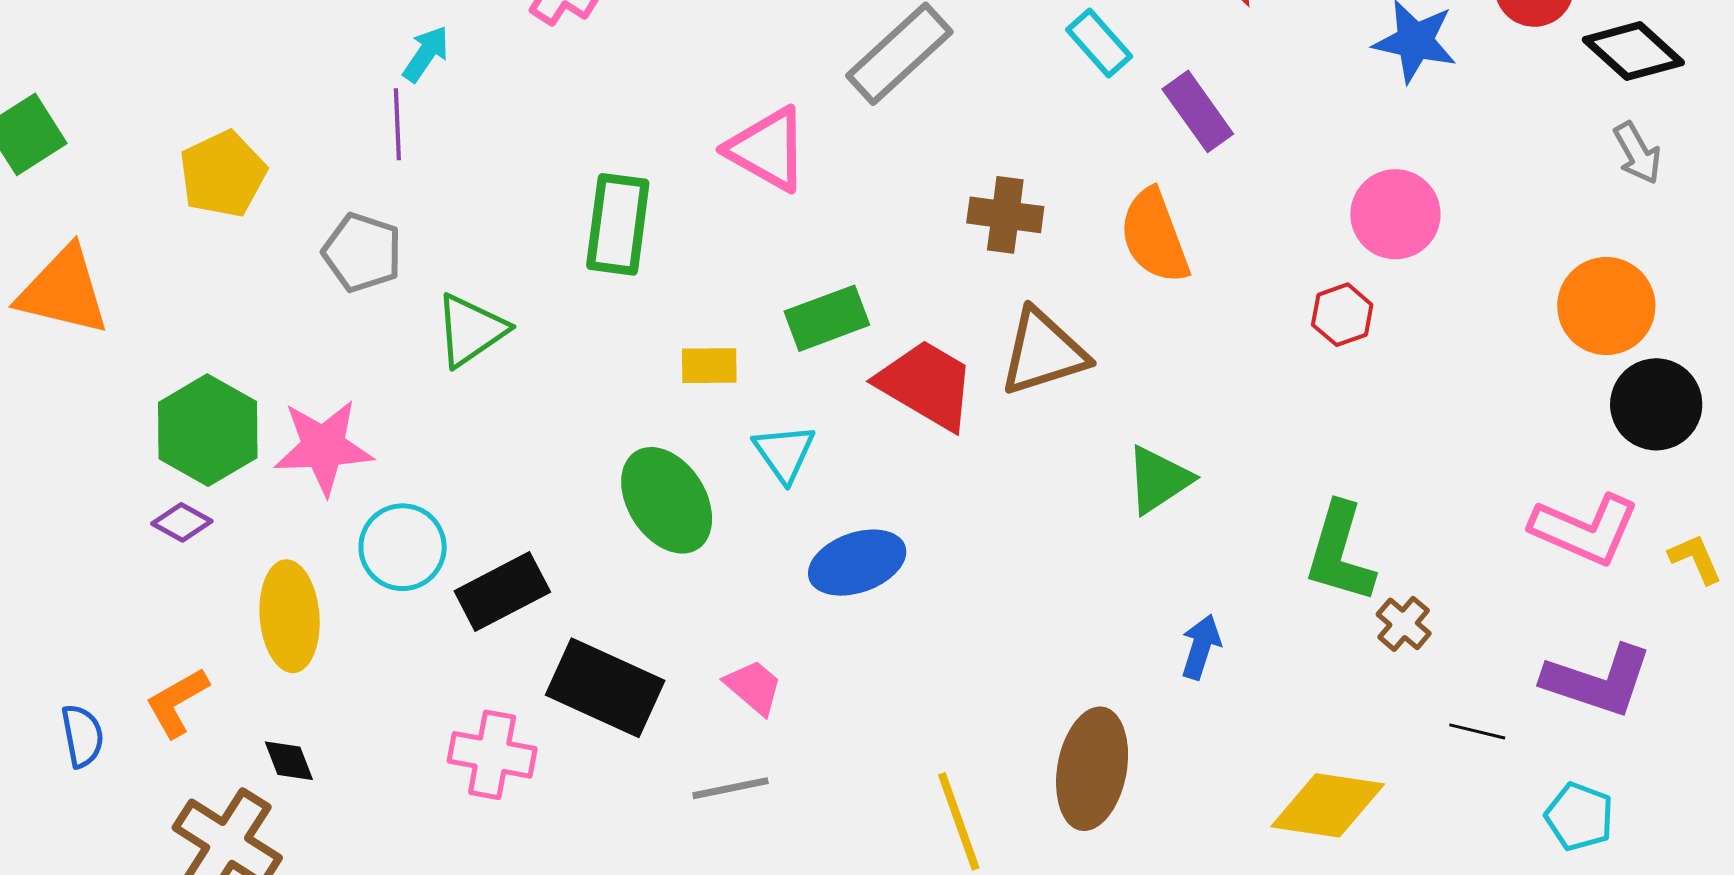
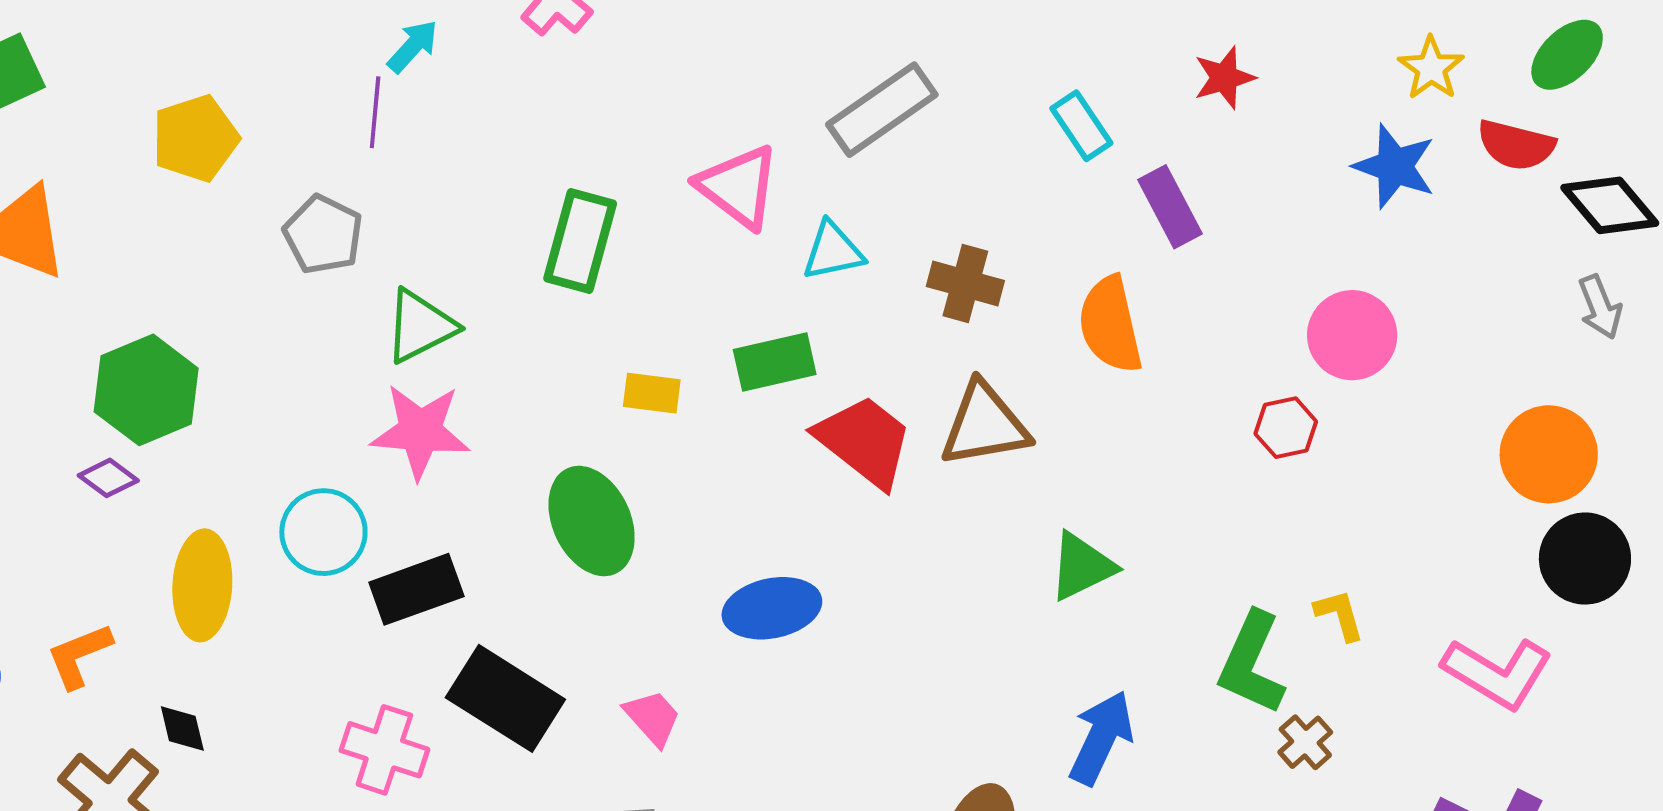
pink star: (323, 447) -> (420, 431), moved
cyan triangle: (784, 453) -> (833, 251), moved, turned 46
yellow L-shape: (1695, 559) -> (1339, 615), moved
blue arrow: (1201, 647) -> (1101, 738), size x1.5

